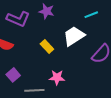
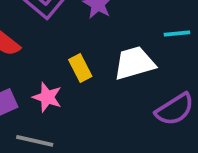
pink star: (57, 77) -> (47, 97), moved

